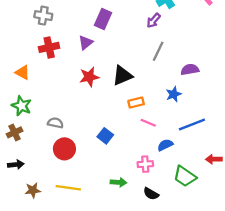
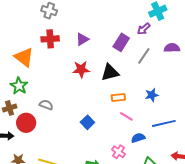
purple rectangle: (103, 19) -> (121, 42), moved
purple semicircle: (190, 70) -> (172, 48), moved
orange triangle: (23, 73) -> (24, 57), size x1.5
red circle: (64, 149) -> (26, 123), moved
pink cross: (145, 164) -> (119, 152), turned 32

